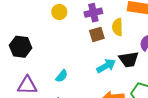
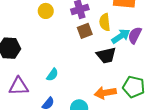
black trapezoid: (129, 59) -> (106, 55), moved
cyan arrow: (106, 66) -> (121, 36), moved

